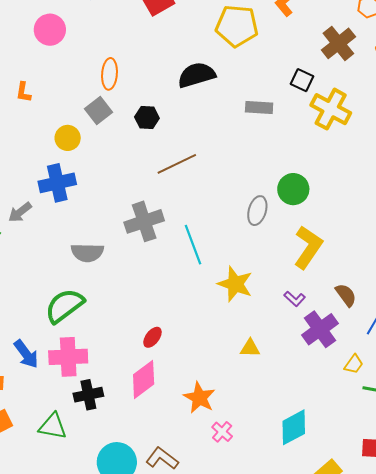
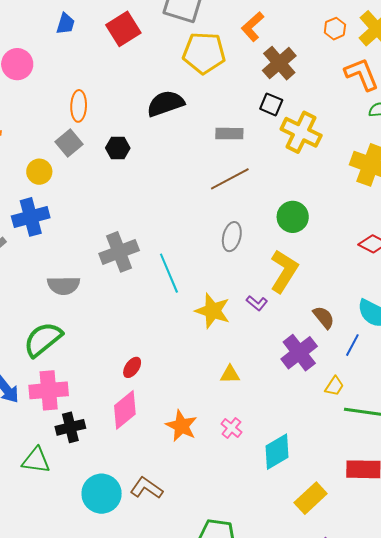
brown cross: (338, 43) -> (279, 63), moved
brown line: (177, 164) -> (230, 179), moved
green circle: (293, 189) -> (293, 217), moved
purple L-shape: (295, 299) -> (257, 303), moved
pink cross: (222, 432) -> (231, 428), moved

